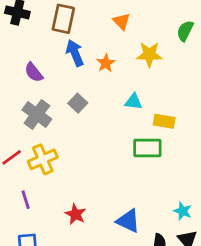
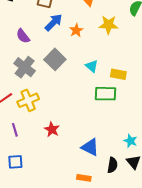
blue arrow: (75, 53) -> (54, 22), turned 66
cyan triangle: (133, 102) -> (92, 66), moved, turned 32
gray square: (78, 103) -> (55, 59), size x1.5
red star: (75, 214) -> (52, 129), moved

